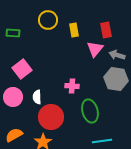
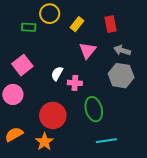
yellow rectangle: (74, 30) -> (77, 24), turned 48
green rectangle: (13, 33) -> (29, 27), moved
pink triangle: (95, 49) -> (87, 50), moved
white semicircle: (37, 97) -> (57, 73), moved, turned 32

